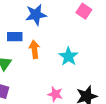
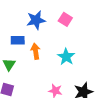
pink square: (84, 11) -> (65, 19), moved

